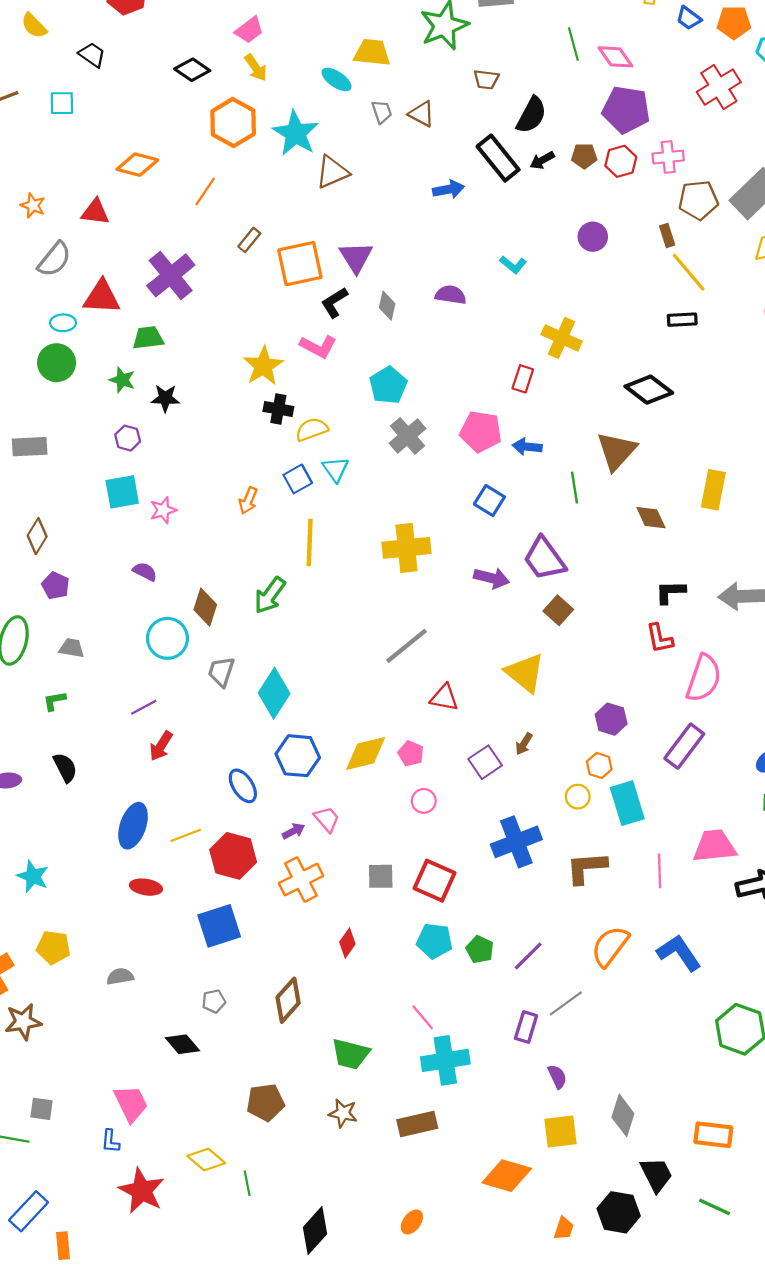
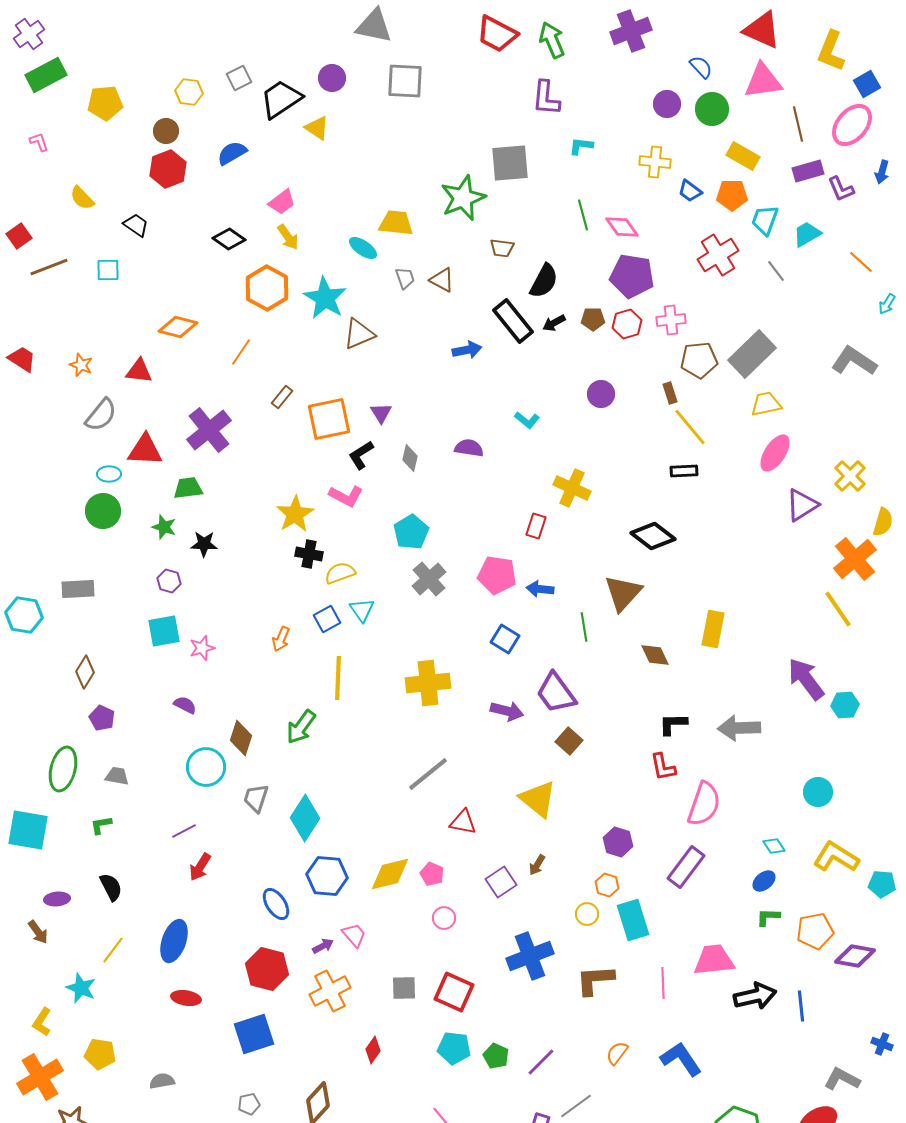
purple triangle: (356, 257) -> (381, 413), size x0.7
yellow line: (186, 835) -> (113, 950), moved, turned -32
orange semicircle: (610, 946) -> (617, 1053), size x0.6

